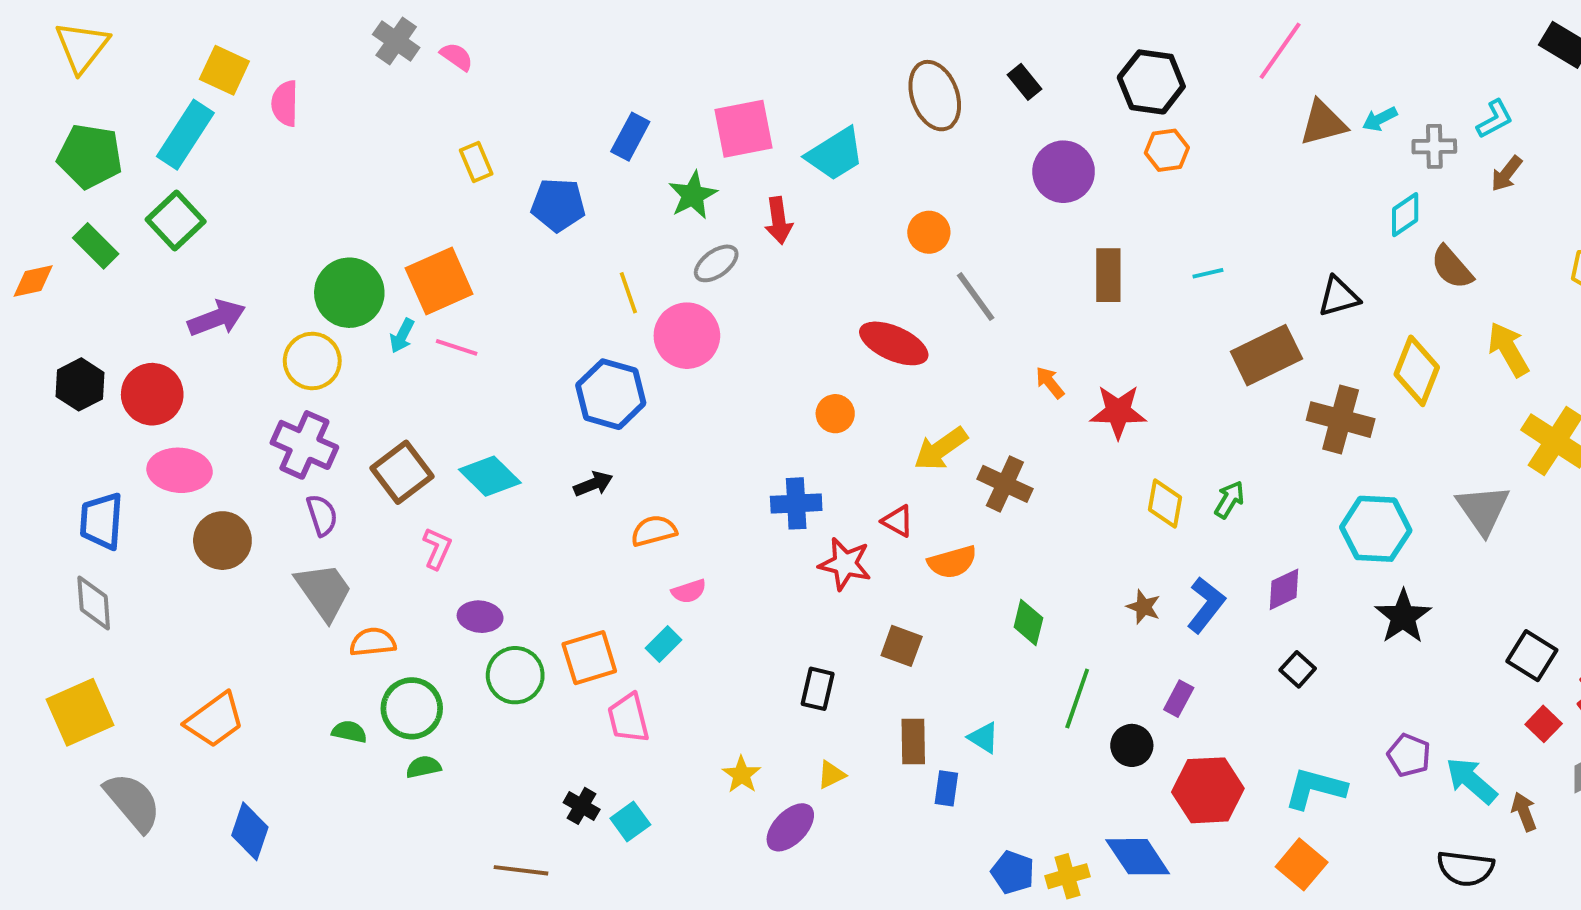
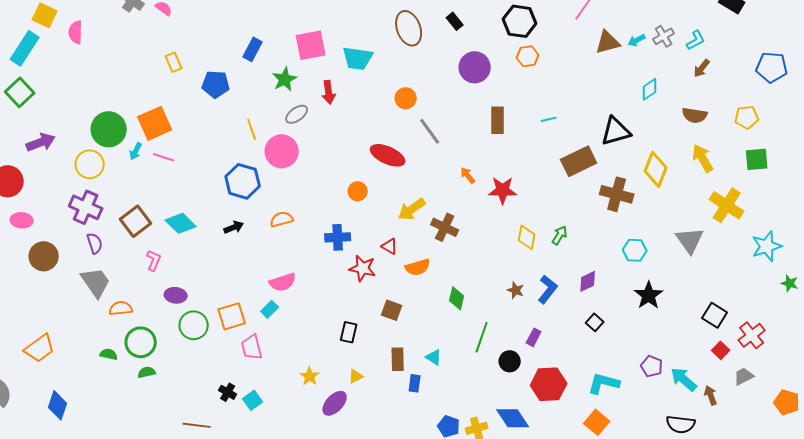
gray cross: (1434, 146) -> (664, 36), moved, turned -30
cyan trapezoid: (835, 154) -> (358, 58), turned 40
brown semicircle: (1452, 267) -> (695, 115), moved, turned -40
black triangle: (1339, 297) -> (616, 131), size x1.4
pink ellipse: (180, 470) -> (22, 220), size x0.7
cyan hexagon: (1376, 529) -> (635, 250), size x0.7
orange semicircle: (654, 531) -> (282, 219), moved
pink semicircle: (689, 591) -> (283, 282), size x1.5

